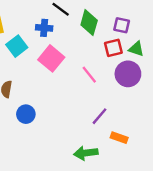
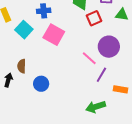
red square: (113, 48) -> (94, 18), moved
purple circle: (128, 74) -> (109, 47), moved
pink line: (89, 75) -> (89, 58), moved

